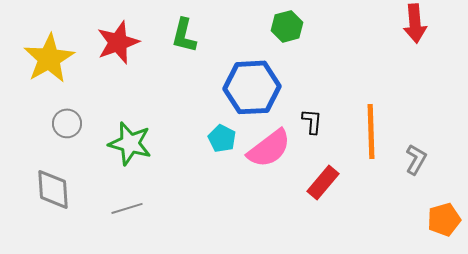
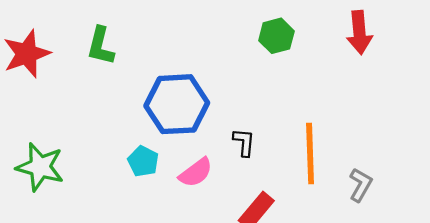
green hexagon: (287, 26) -> (276, 36), moved
pink semicircle: (269, 148) -> (196, 173), size x0.7

